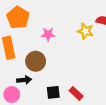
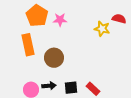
pink star: (48, 34) -> (60, 20), moved
black arrow: (24, 80) -> (49, 86), moved

